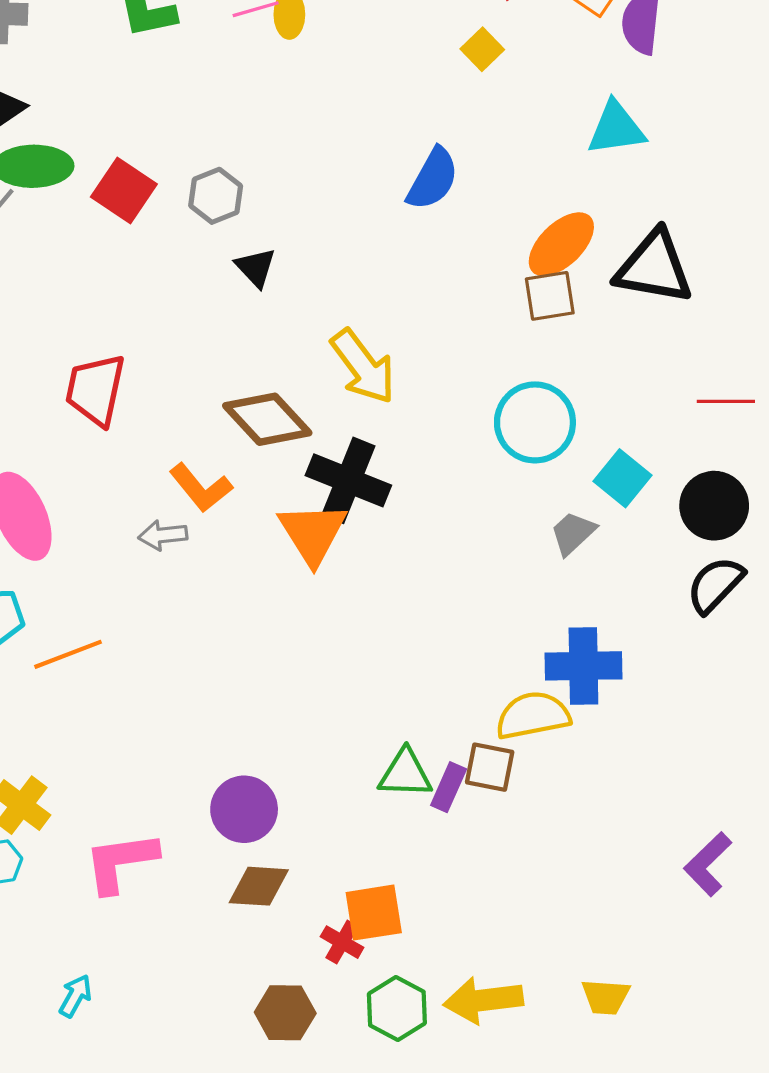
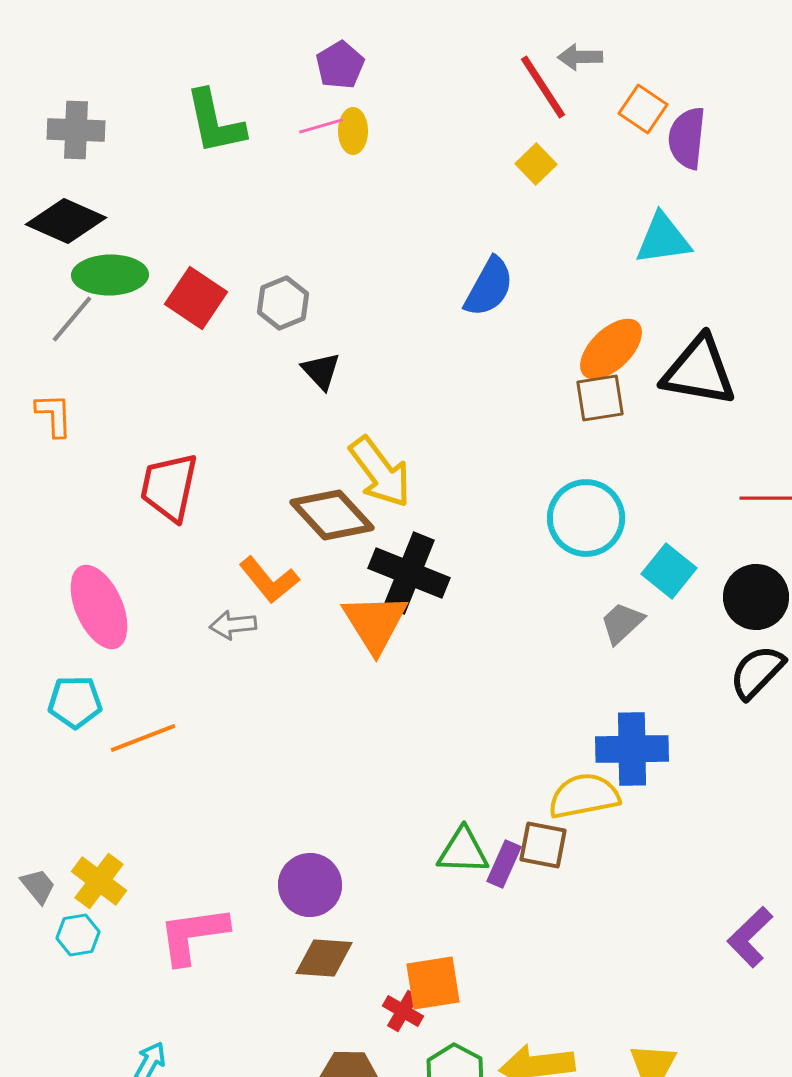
yellow arrow: (363, 367) -> (380, 472), moved

